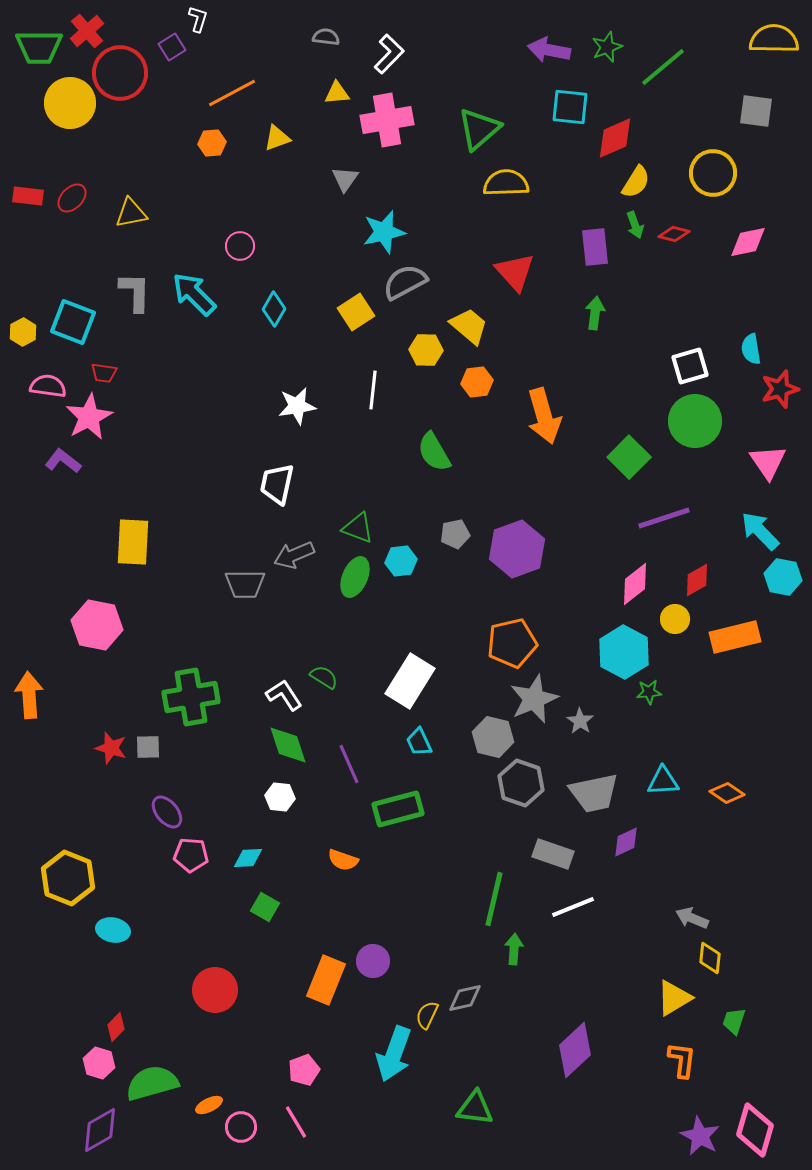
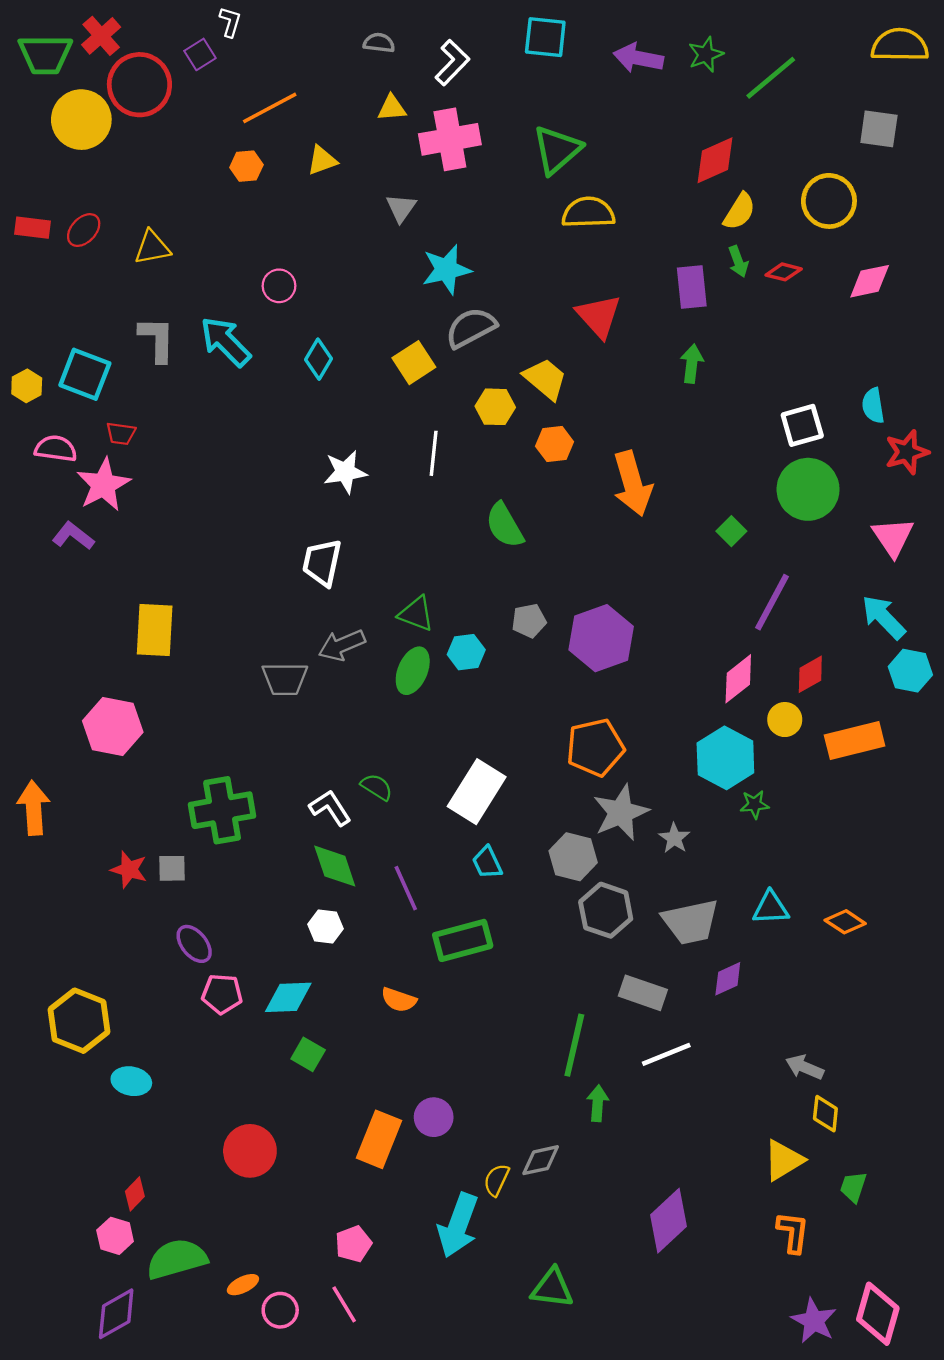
cyan square: (570, 107) -> (545, 37), moved
green square: (629, 457) -> (731, 531), size x0.6
purple line: (664, 518) -> (772, 602), turned -44
cyan diamond: (248, 858) -> (288, 997), size x1.4

